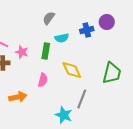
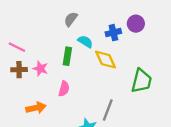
cyan semicircle: (62, 38) -> (85, 42), turned -136
pink star: (22, 52) -> (40, 69), moved
yellow diamond: (72, 70) -> (106, 60), moved

